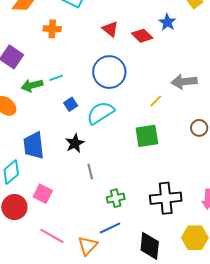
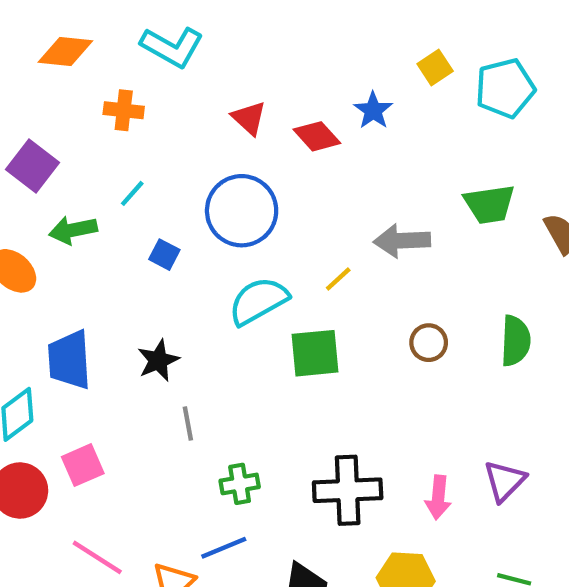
cyan line: (56, 78) -> (132, 193), moved, turned -32
blue square: (71, 104) -> (164, 255), moved, turned -32
cyan semicircle: (100, 113) -> (258, 301), moved
pink square: (43, 194) -> (83, 465), turned 36

